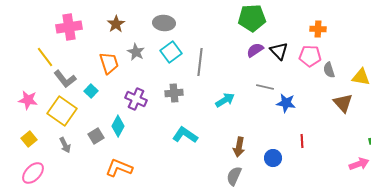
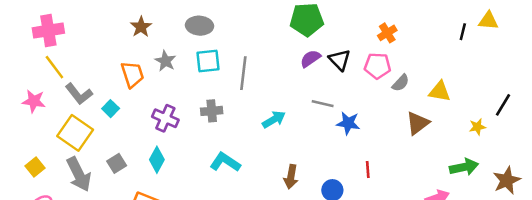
pink cross: (69, 27) -> (48, 30), moved
orange cross: (318, 29) -> (387, 33), turned -35
cyan square: (171, 52) -> (208, 61), turned 30
gray semicircle: (329, 70) -> (401, 83), turned -119
pink star: (28, 100) -> (34, 101), moved
brown triangle: (343, 103) -> (418, 123), turned 35
cyan diamond: (118, 126) -> (157, 160), moved
gray arrow: (65, 145) -> (79, 174), size x1.8

